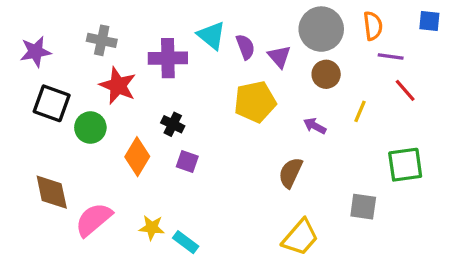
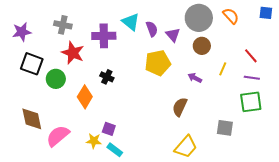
orange semicircle: (373, 26) -> (231, 16), turned -36
purple line: (391, 57) -> (252, 78), moved
purple square: (187, 161) -> (109, 129), moved

